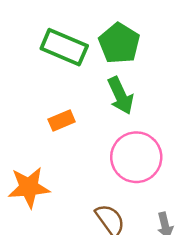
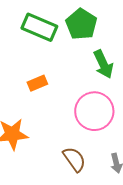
green arrow: (121, 96) -> (103, 64), moved

